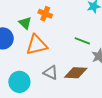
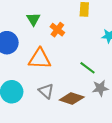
green triangle: (25, 23) -> (33, 19), moved

